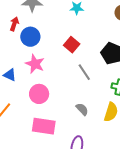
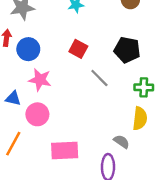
pink circle: (39, 94) -> (37, 114), moved
gray semicircle: (82, 109) -> (122, 142), moved

